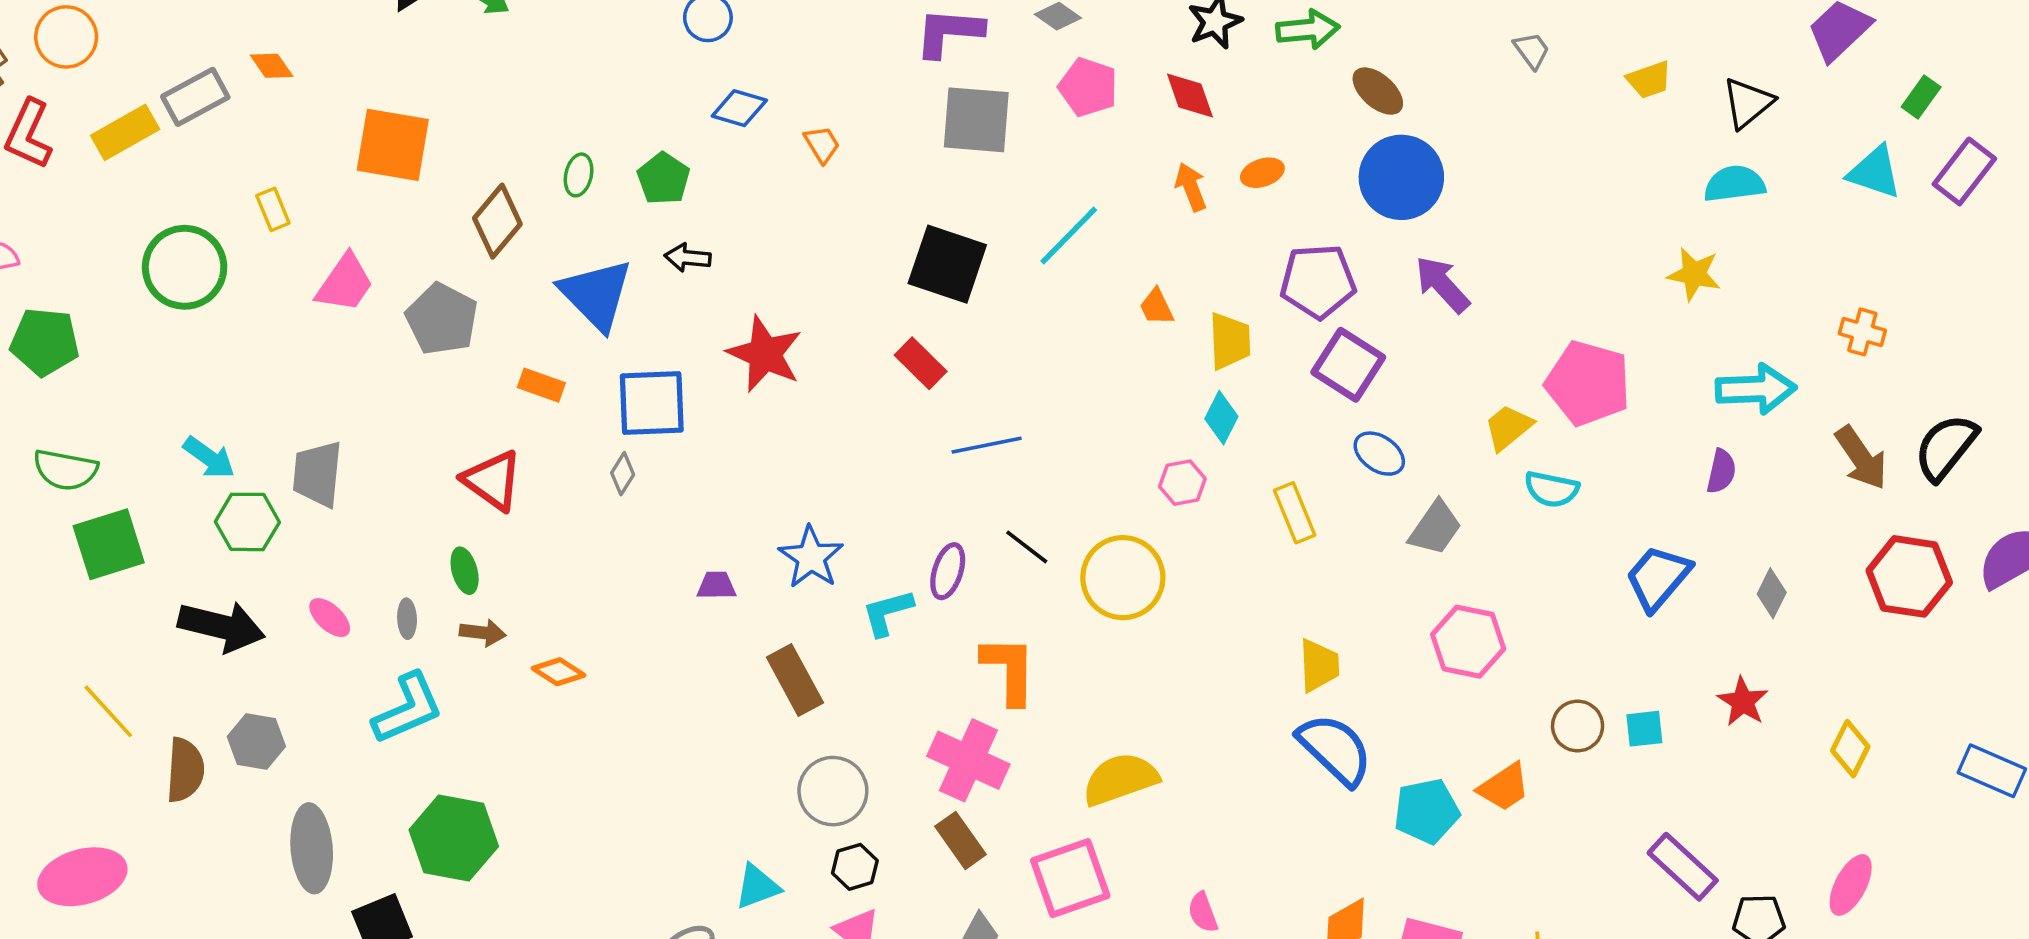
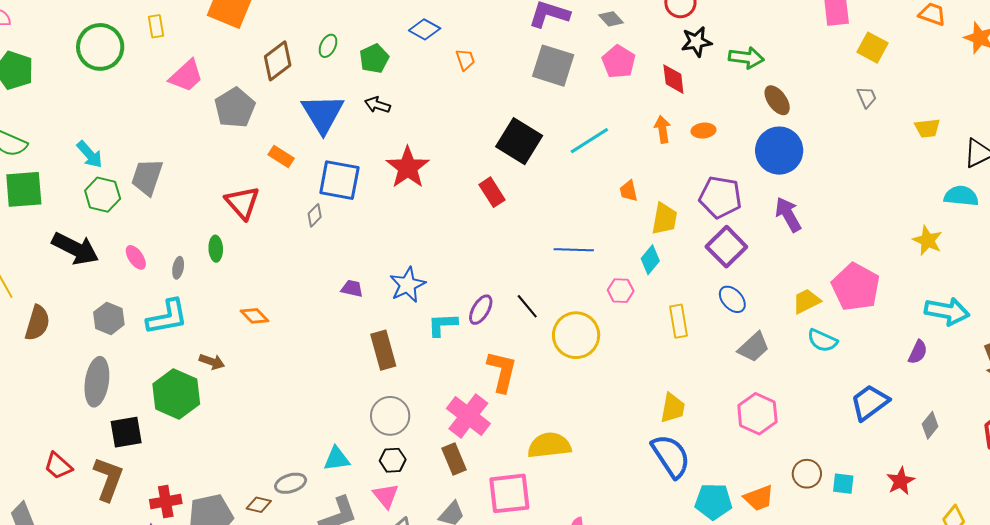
blue line: (987, 445) -> (574, 250), moved
brown arrow: (483, 633) -> (212, 362), moved
gray hexagon: (256, 742) -> (109, 318), moved

